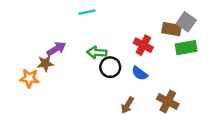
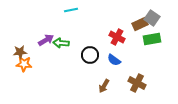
brown rectangle: (171, 29) -> (140, 24), turned -35
green arrow: (97, 52) -> (61, 43), moved
brown star: (45, 64) -> (20, 52), moved

